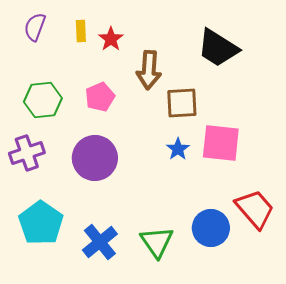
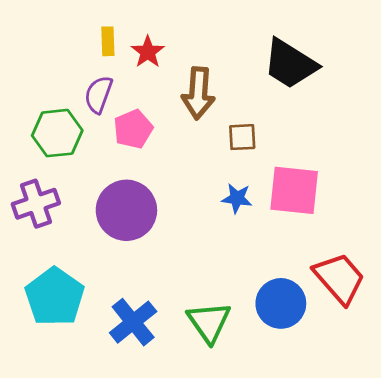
purple semicircle: (35, 27) -> (98, 94), moved
brown square: (182, 103) -> (242, 137), size x0.7
blue star: (178, 149) -> (237, 198), turned -30

